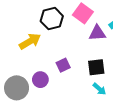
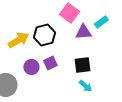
black hexagon: (52, 19) -> (44, 35), moved
purple circle: (40, 80) -> (31, 67), moved

